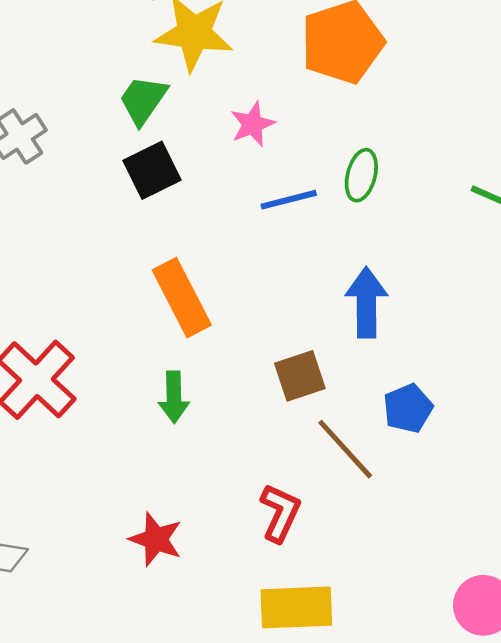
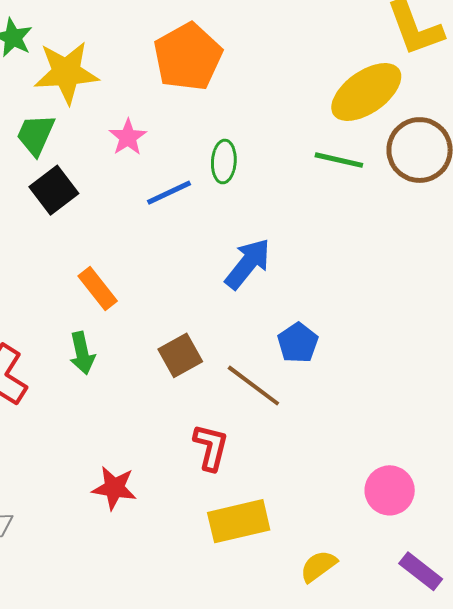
orange rectangle: (182, 298) -> (98, 288), size x0.7
blue arrow: (366, 302) -> (248, 264), turned 50
brown square: (300, 376) -> (180, 355), moved
green arrow: (174, 397) -> (82, 353), moved

